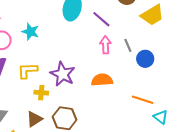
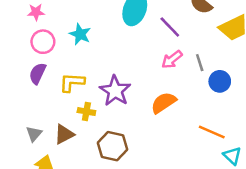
pink arrow: (106, 45) -> (172, 59), turned -132
orange semicircle: (102, 80) -> (164, 103), turned -35
brown triangle: (34, 119) -> (64, 134), moved

